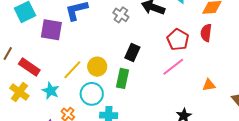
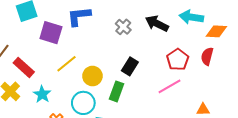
yellow line: (72, 70) -> (66, 64), moved

